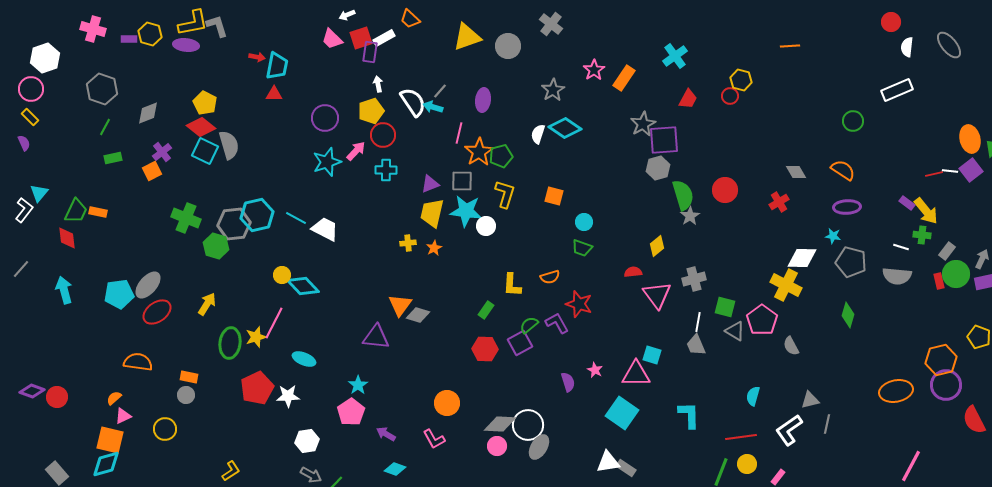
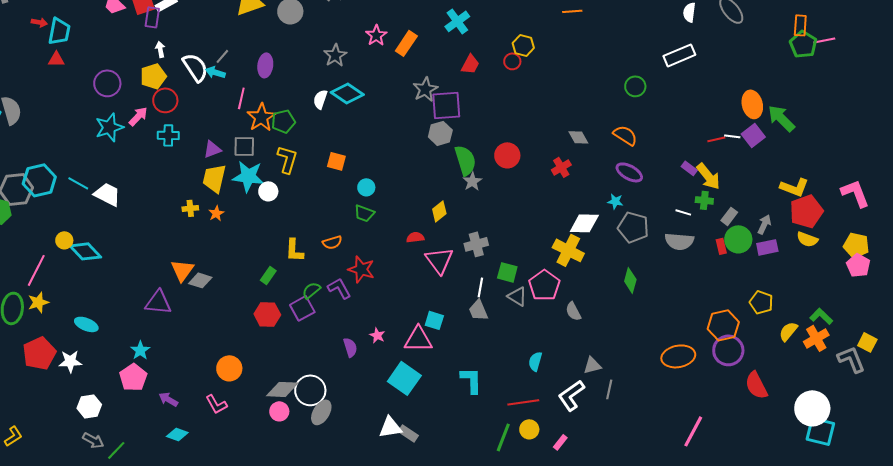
purple ellipse: (847, 207) -> (629, 172), turned 32
pink line: (274, 323) -> (36, 270), moved

